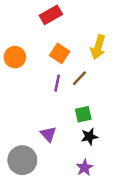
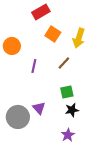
orange square: (60, 53) -> (53, 34), moved
purple line: (57, 83) -> (34, 66), moved
gray circle: (22, 160) -> (18, 117), moved

